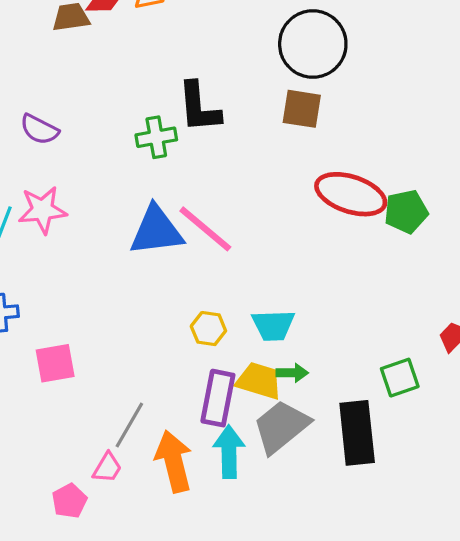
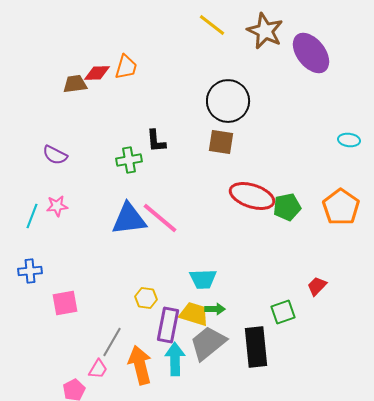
black L-shape: (199, 107) -> (156, 141), size x0.7
pink star: (42, 210) -> (57, 206), size x0.7
yellow hexagon: (208, 329) -> (146, 298), moved

